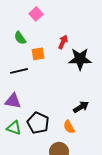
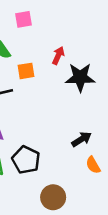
pink square: (36, 14) -> (23, 19), turned 32
orange semicircle: (69, 127) -> (93, 165), moved

